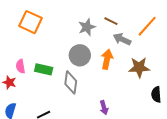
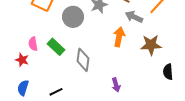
gray circle: (80, 55) -> (73, 17), moved
green rectangle: (44, 69) -> (56, 47), turned 30

